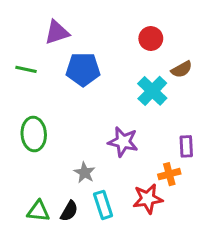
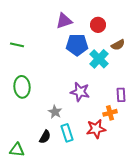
purple triangle: (57, 32) -> (64, 21), moved
blue pentagon: (83, 69) -> (77, 45), moved
green triangle: (38, 211) -> (17, 150), moved

